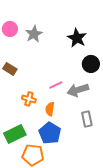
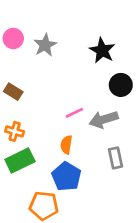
orange cross: (29, 99) -> (15, 131), moved
green rectangle: (15, 134) -> (20, 161), moved

